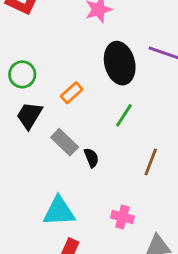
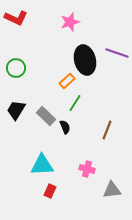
orange rectangle: (72, 93) -> (67, 81), moved
black trapezoid: (29, 115) -> (16, 110), moved
green line: (124, 115) -> (75, 103), moved

